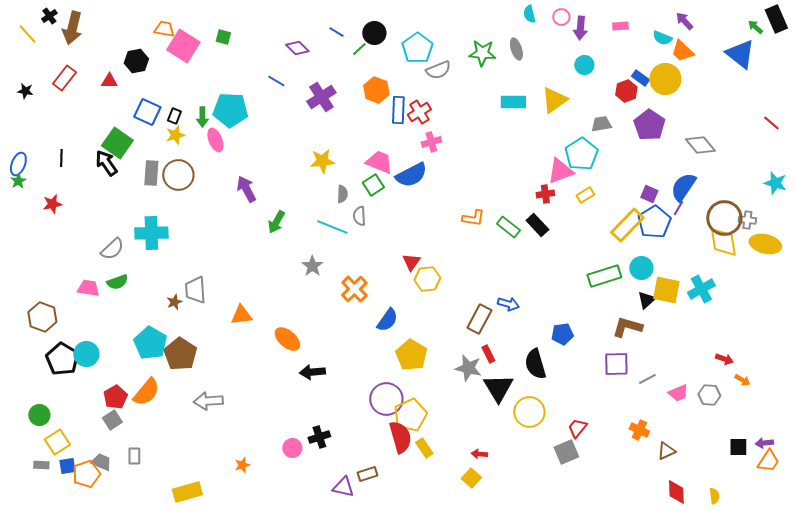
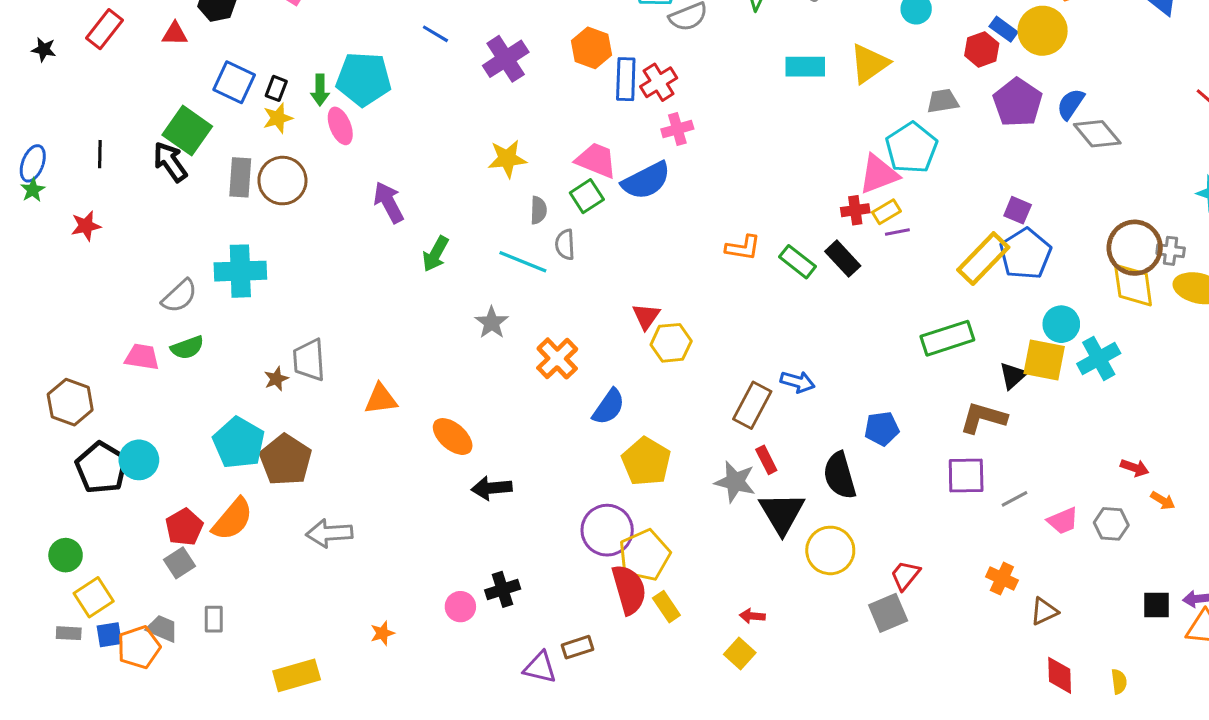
blue semicircle: (683, 187) -> (1071, 104), moved, size x0.7
yellow rectangle: (585, 195) -> (886, 212), moved
purple line: (678, 208) -> (897, 232), moved, turned 49
cyan circle: (641, 268) -> (1061, 324), moved

